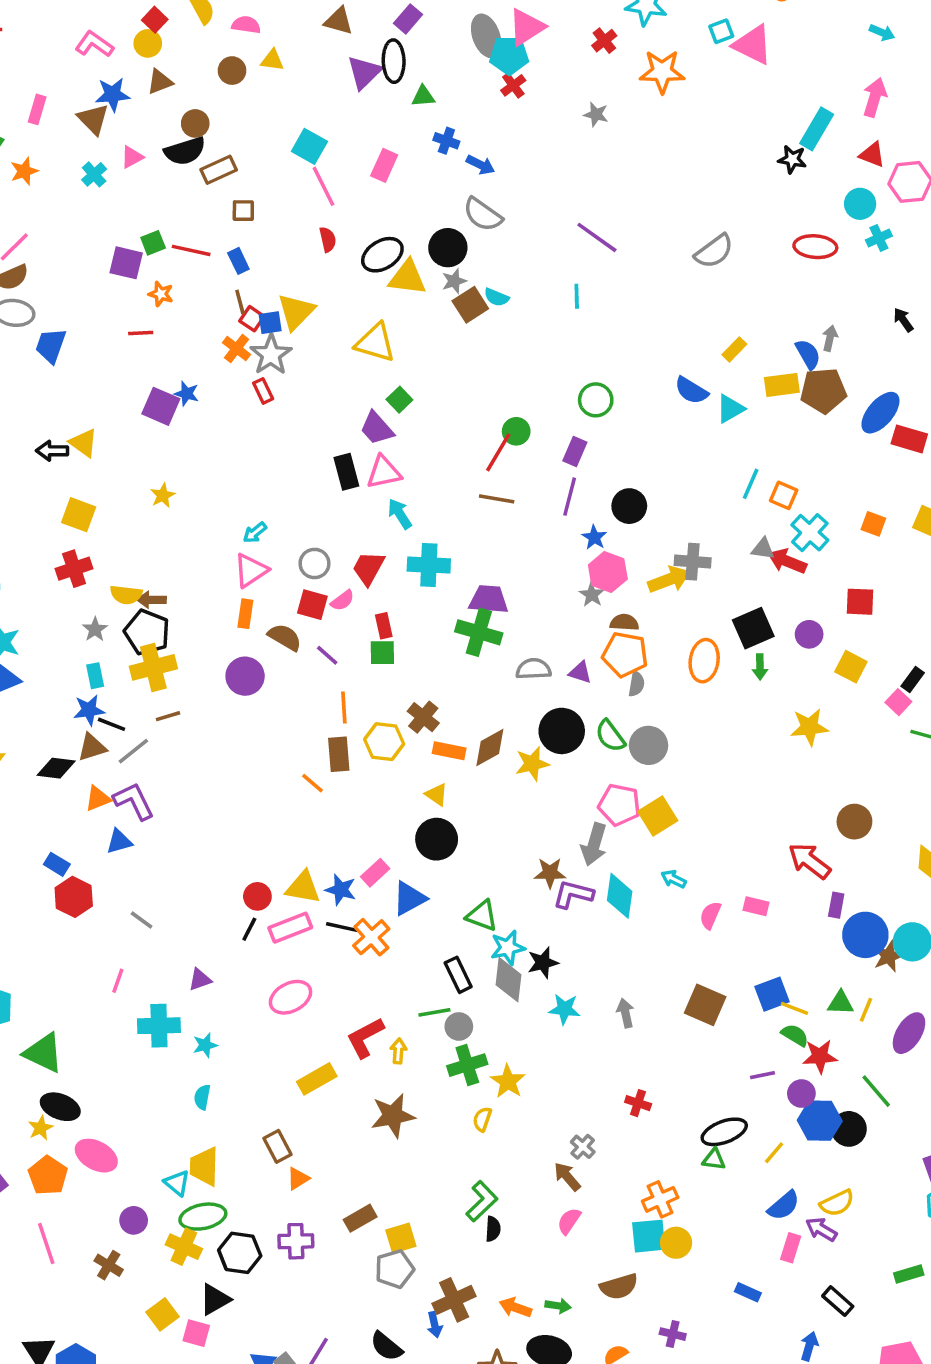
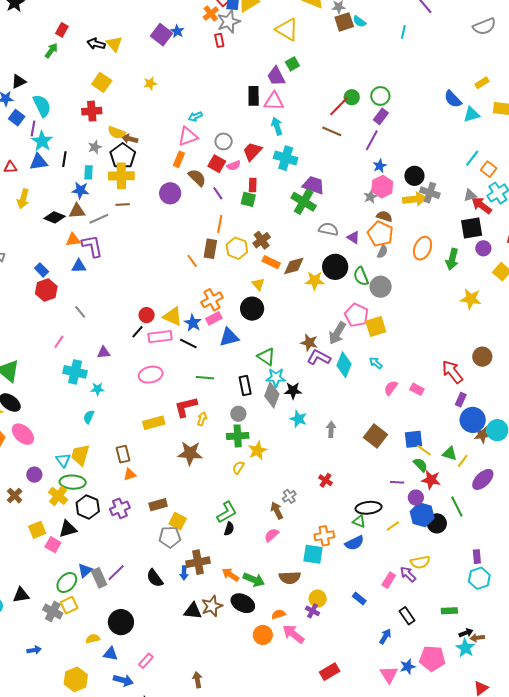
green circle: (596, 400) -> (380, 96), moved
black circle: (629, 506) -> (414, 176), moved
gray triangle: (763, 549) -> (470, 195), turned -40
black square: (753, 628) -> (472, 228), moved
green arrow: (760, 667) -> (452, 259), size x1.5
black line: (112, 724) -> (64, 159), moved, turned 63
orange cross: (371, 937) -> (212, 300), moved
green line: (434, 1012) -> (205, 378), moved
blue semicircle: (784, 1206) -> (354, 543), moved
yellow square: (401, 1238) -> (178, 521), turned 30
purple cross: (296, 1241) -> (120, 508), turned -36
yellow circle: (676, 1243) -> (318, 599), moved
green arrow: (558, 1306) -> (254, 580), size x1.5

